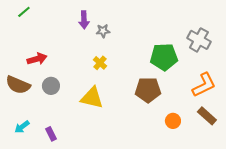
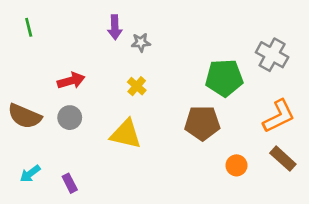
green line: (24, 12) -> (29, 27), moved, turned -64
red arrow: (37, 59) -> (71, 81), moved

